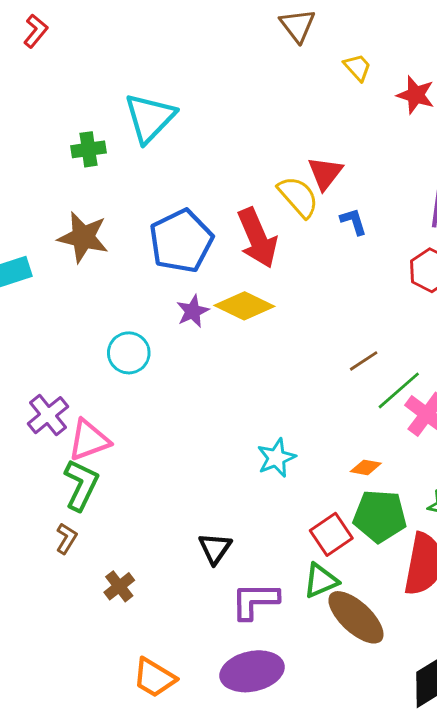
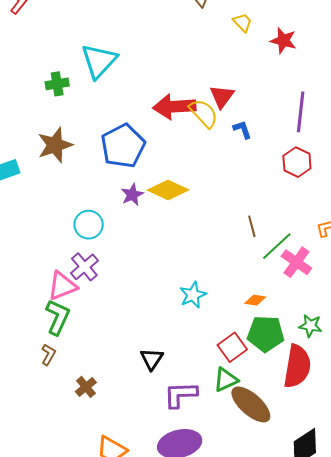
brown star: (83, 237) -> (55, 145), turned -30
red arrow: (257, 238) -> (174, 107), moved, turned 111
brown line: (364, 361) -> (252, 226), turned -70
purple cross: (48, 415) -> (84, 267), moved

